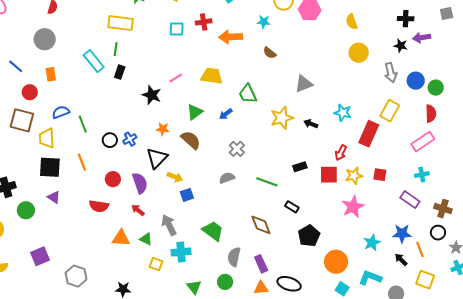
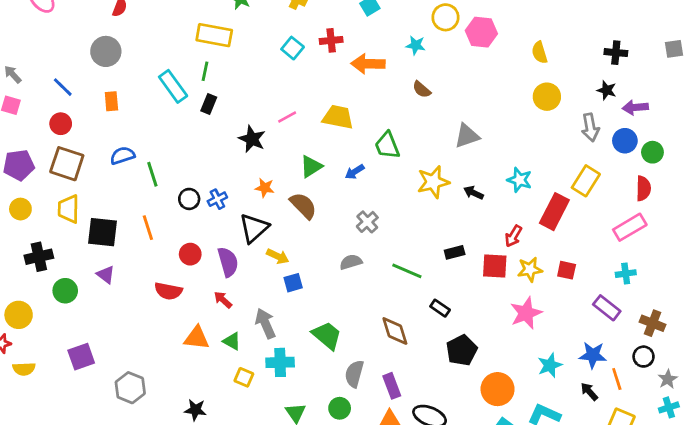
cyan square: (177, 29) -> (293, 48), turned 35
purple arrow: (422, 38) -> (635, 107), moved
red circle: (30, 92) -> (61, 124), moved
yellow trapezoid: (47, 138) -> (68, 209), moved

